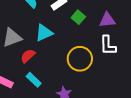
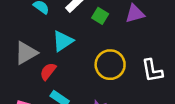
white L-shape: (108, 45) -> (152, 71), moved

